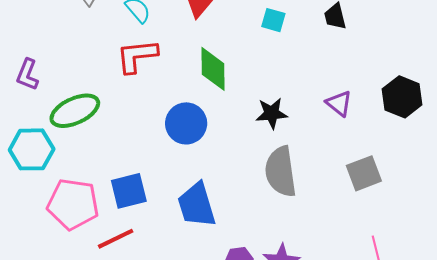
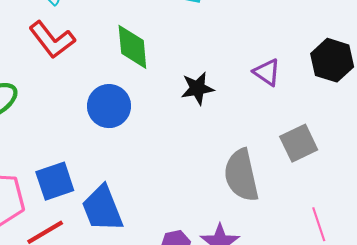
red L-shape: (137, 56) -> (52, 40), turned -117
gray semicircle: (281, 172) -> (241, 175), moved
blue trapezoid: (197, 205) -> (102, 209), moved

